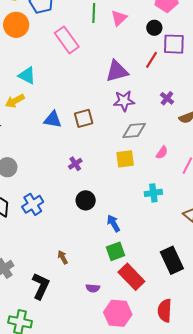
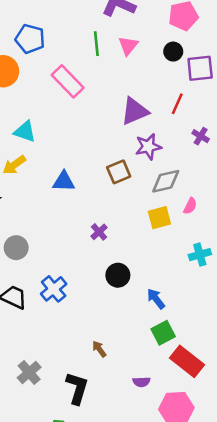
red line: (152, 60) -> (177, 104), moved
brown square: (84, 118) -> (119, 172), moved
pink semicircle: (162, 153) -> (190, 206), moved

